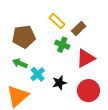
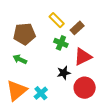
cyan cross: (38, 74) -> (41, 93), moved
black star: (59, 83) -> (64, 73), moved

